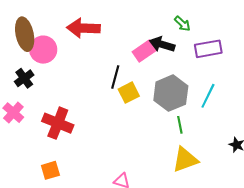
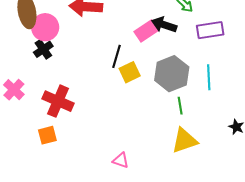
black cross: (24, 78) -> (43, 49), moved
cyan line: (208, 96) -> (209, 77), turned -30
orange square: (50, 170) -> (47, 135), moved

